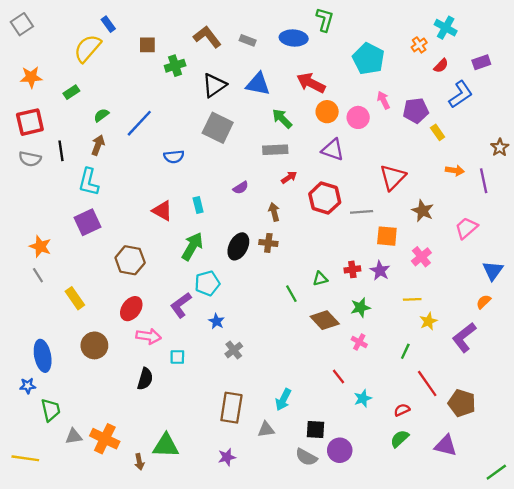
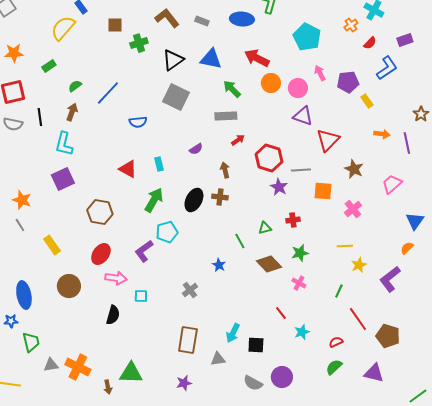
purple triangle: (333, 150) -> (303, 116), moved
purple star: (380, 271) -> (279, 187), moved
blue star: (216, 321) -> (219, 265), moved
black square: (316, 430) -> (256, 345), moved

